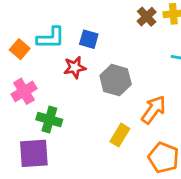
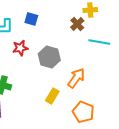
brown cross: (147, 17) -> (77, 24), moved
blue square: (89, 39) -> (31, 19), moved

